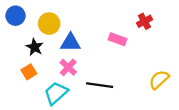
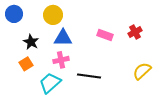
red cross: (144, 21) -> (135, 32), moved
yellow circle: (49, 24) -> (53, 15), moved
pink cross: (68, 67) -> (61, 60), turned 35

